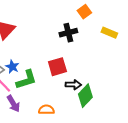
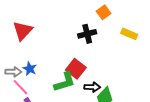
red square: (57, 67) -> (76, 69), turned -36
green L-shape: (26, 80) -> (65, 82), moved

